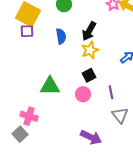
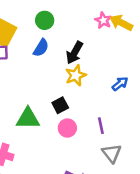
blue semicircle: (61, 36) -> (41, 48), moved, turned 42
black square: (89, 75) -> (60, 105), moved

